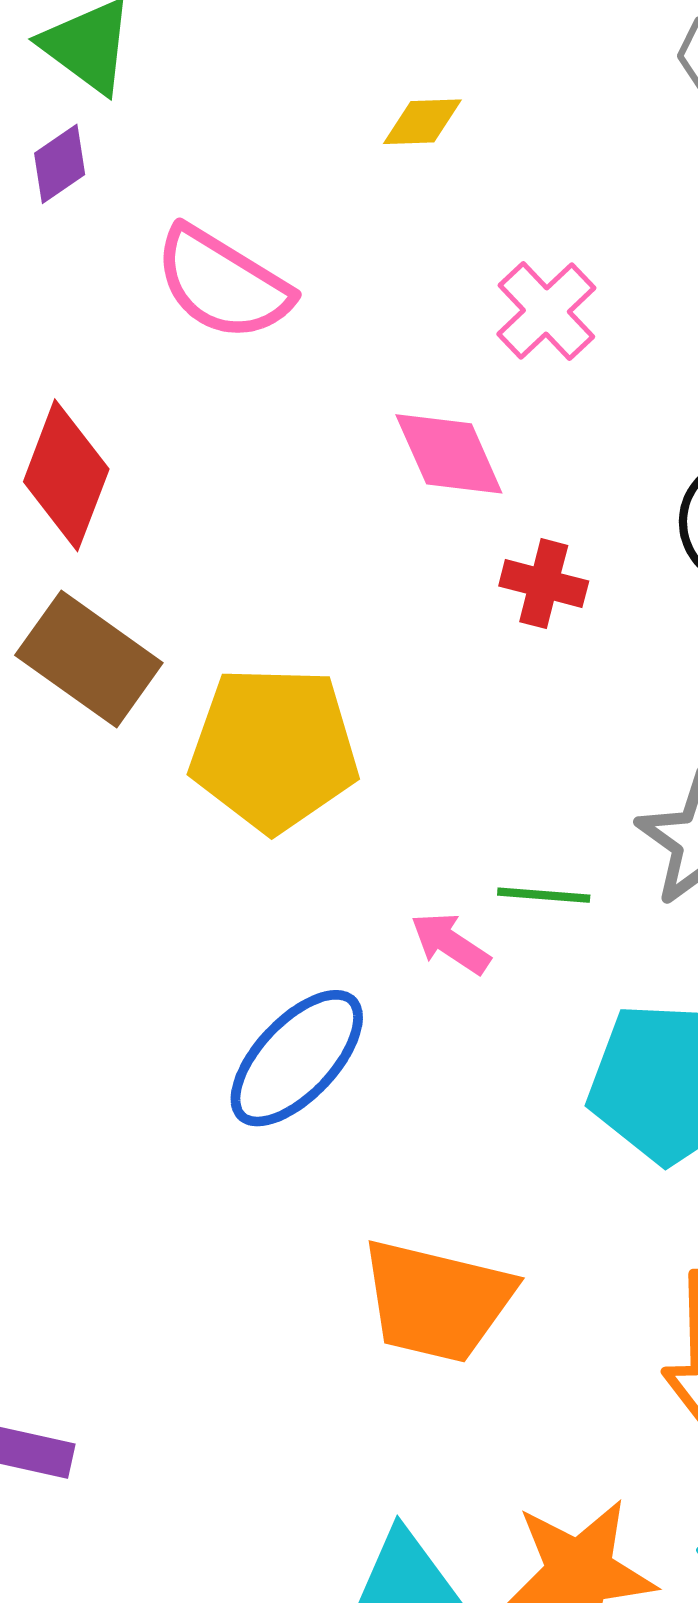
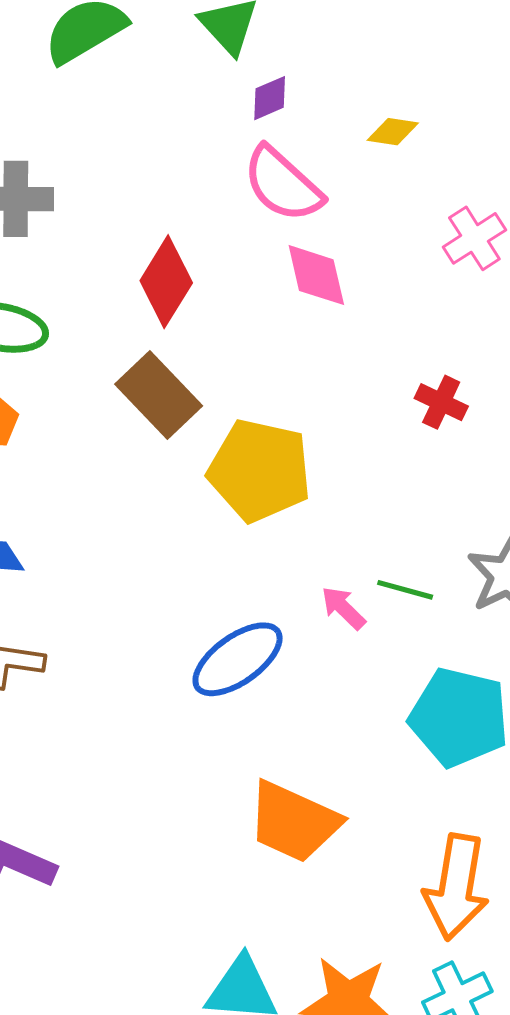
yellow diamond: (422, 122) -> (393, 132), moved
purple diamond: (60, 164) -> (270, 98), moved
pink diamond: (449, 454) -> (316, 275), moved

